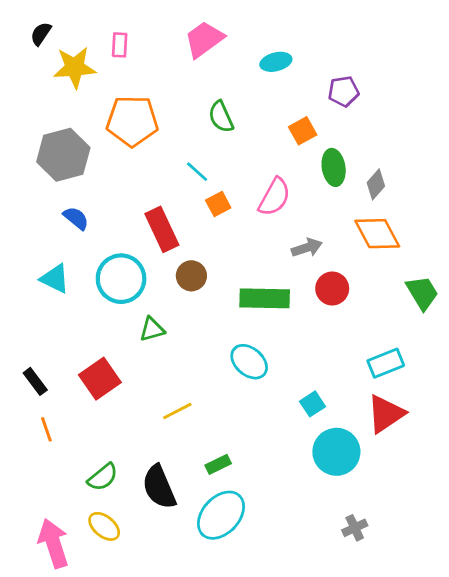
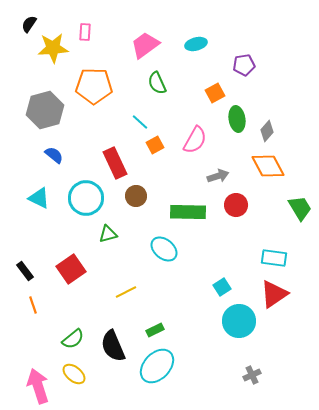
pink trapezoid: (204, 39) -> (145, 45), moved
cyan ellipse: (249, 362) -> (164, 249), moved
cyan rectangle: (386, 363) -> (274, 258), turned 30

